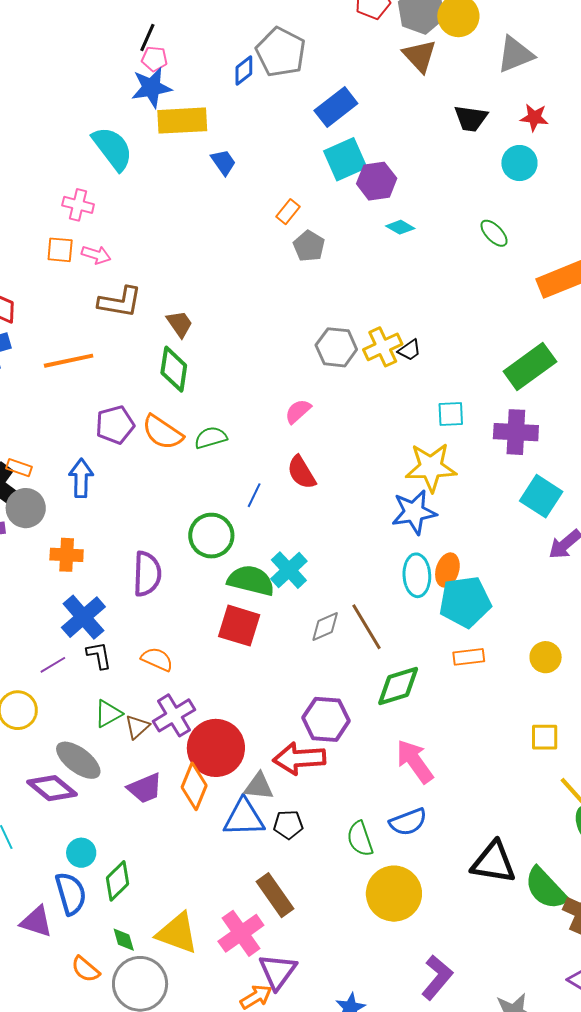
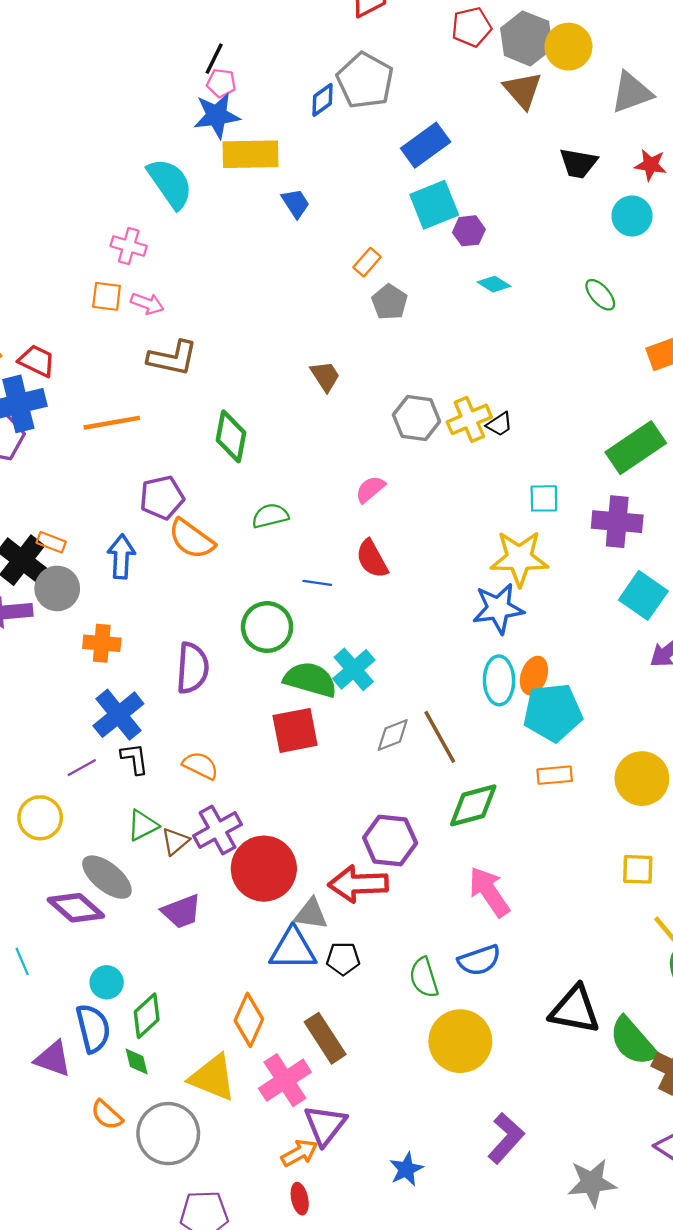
purple hexagon: (377, 181) -> (469, 231), size x0.7
brown trapezoid: (180, 324) -> (325, 376), moved
orange semicircle: (162, 432) -> (191, 539), moved
blue line: (254, 495) -> (317, 583), turned 70
red square: (239, 626) -> (295, 730), turned -30
yellow circle: (546, 657) -> (642, 779), size x1.5
orange diamond: (194, 786) -> (249, 1020), moved
green diamond: (124, 940) -> (137, 1061), moved

